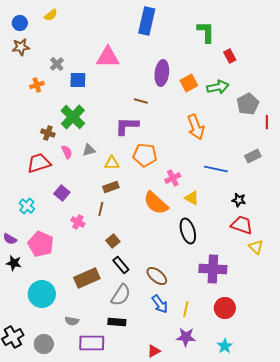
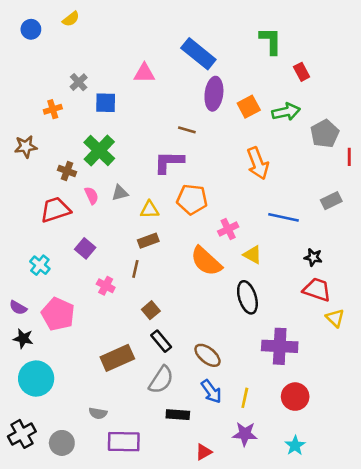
blue rectangle: (147, 21) -> (198, 54), moved, turned -64
brown star: (21, 47) -> (26, 147), moved
pink triangle: (108, 57) -> (144, 73), size x0.7
cyan circle: (42, 294) -> (36, 379), moved
black rectangle: (117, 322) -> (178, 415), moved

